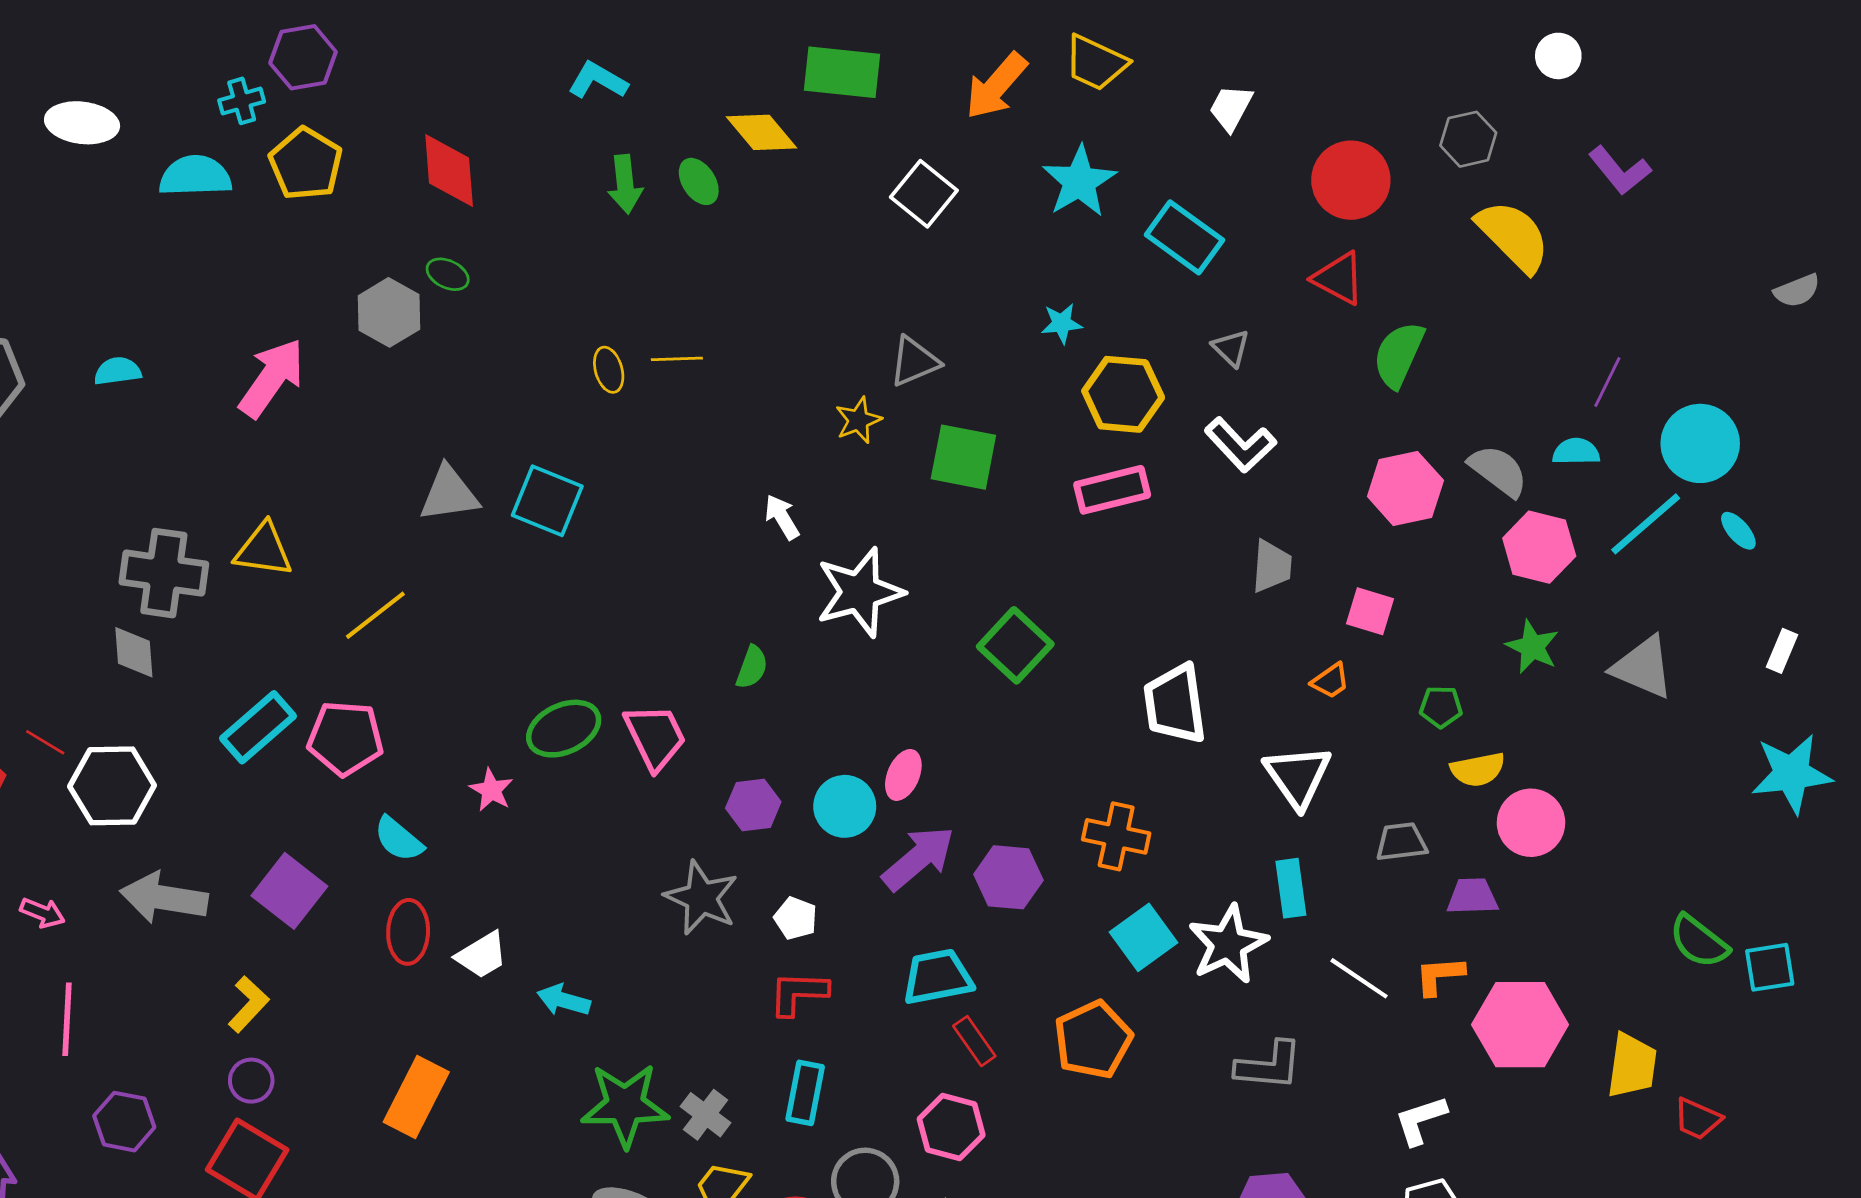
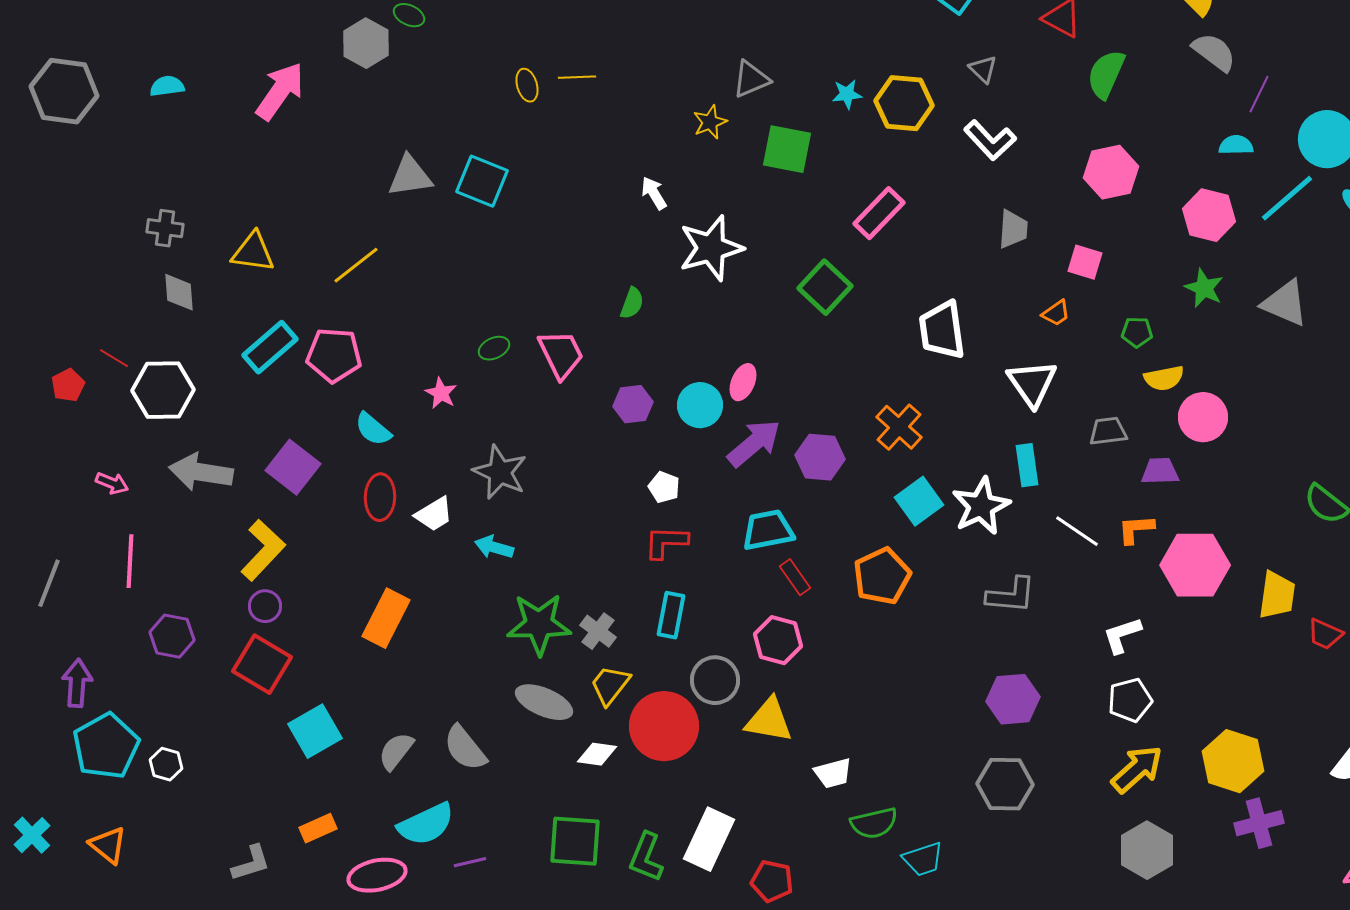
cyan star: (1062, 323) -> (847, 94), moved
gray semicircle: (1498, 471) -> (1214, 52), moved
pink rectangle: (1112, 490) -> (879, 213), moved, turned -32
yellow triangle: (263, 550) -> (253, 252), moved
gray cross: (164, 573) -> (165, 228), moved, size x0.6
green ellipse: (564, 729) -> (494, 348), size x0.6
orange cross: (1116, 836) -> (899, 427), turned 30
gray star: (701, 898) -> (500, 472), moved
yellow L-shape: (248, 1004) -> (263, 550), size x1.5

